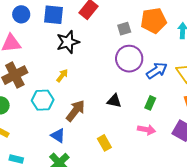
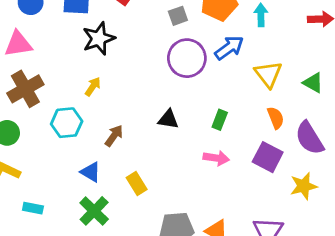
blue arrow: (157, 71) -> (229, 48), moved
brown arrow: (75, 111) -> (114, 136), size x0.7
yellow rectangle: (104, 143) -> (137, 183), moved

